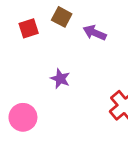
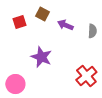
purple star: (60, 79) -> (41, 57), size x1.5

